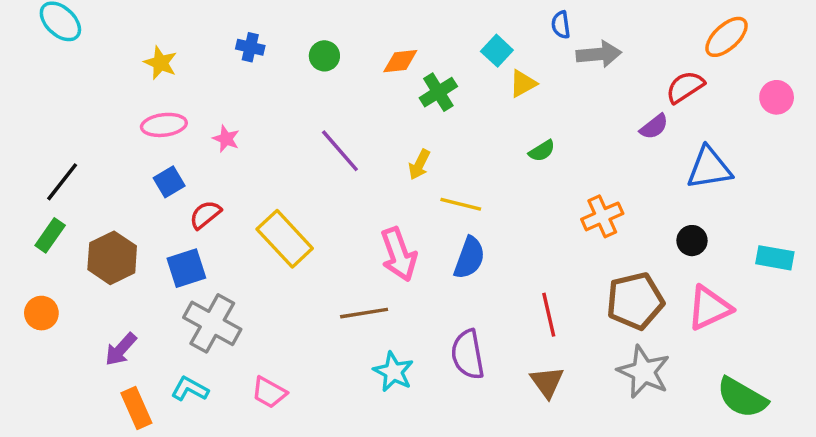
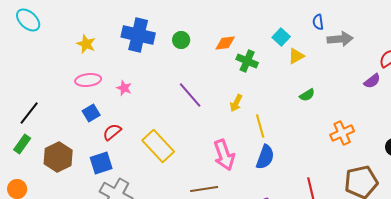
blue cross: (250, 47) -> (138, 35), size x2.0
green cross: (438, 92) -> (247, 61), turned -35
yellow line: (461, 204) -> (260, 126), turned 60

